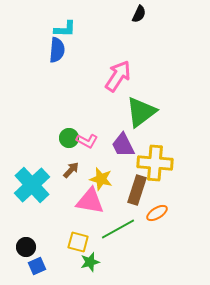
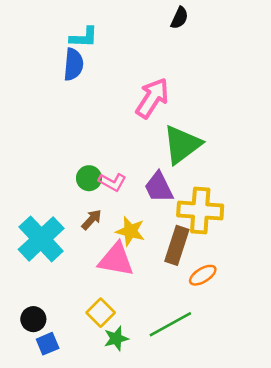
green line: (118, 229) -> (170, 324), moved
yellow square: (78, 242) -> (101, 313), turned 30

